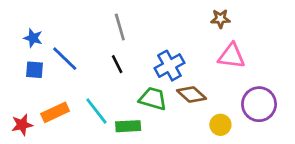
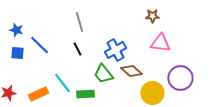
green trapezoid: (153, 99) -> (103, 74), turned -145
orange rectangle: (55, 112) -> (38, 94), moved
yellow circle: (220, 125) -> (152, 93), size x1.5

